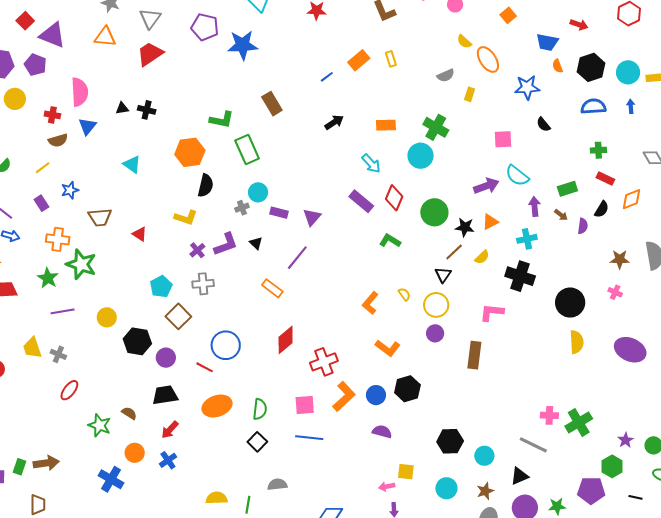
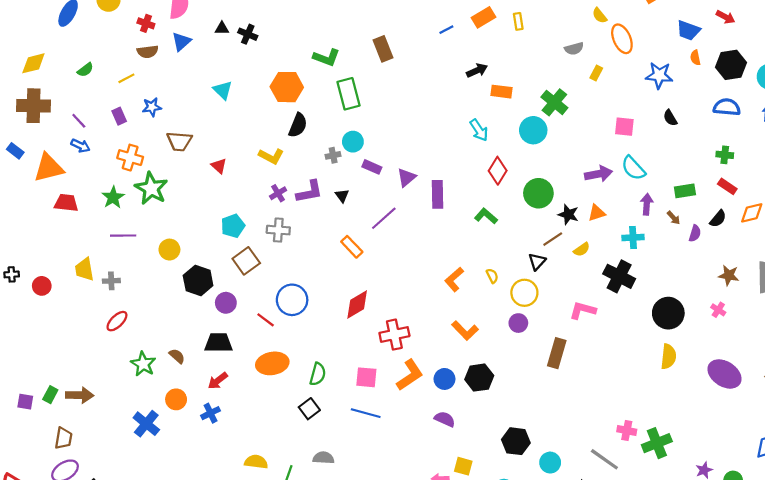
black arrow: (334, 122) -> (477, 70), moved
purple rectangle: (361, 201) -> (437, 194), moved, turned 40
gray cross: (58, 354) -> (111, 281), turned -35

